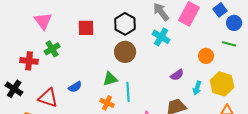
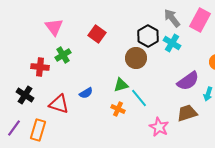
black hexagon: (125, 24) -> (148, 36), moved
red square: (86, 28) -> (97, 34), turned 36
purple semicircle: (177, 75) -> (188, 81), size x1.6
cyan line: (128, 92) -> (139, 98), turned -36

